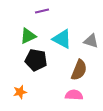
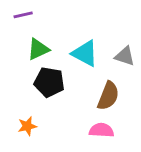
purple line: (42, 11) -> (23, 15), moved

